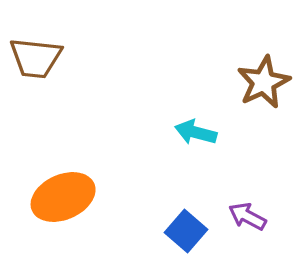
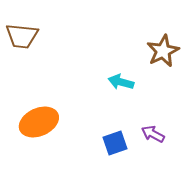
blue square: (186, 231) -> (115, 143), turned 30

